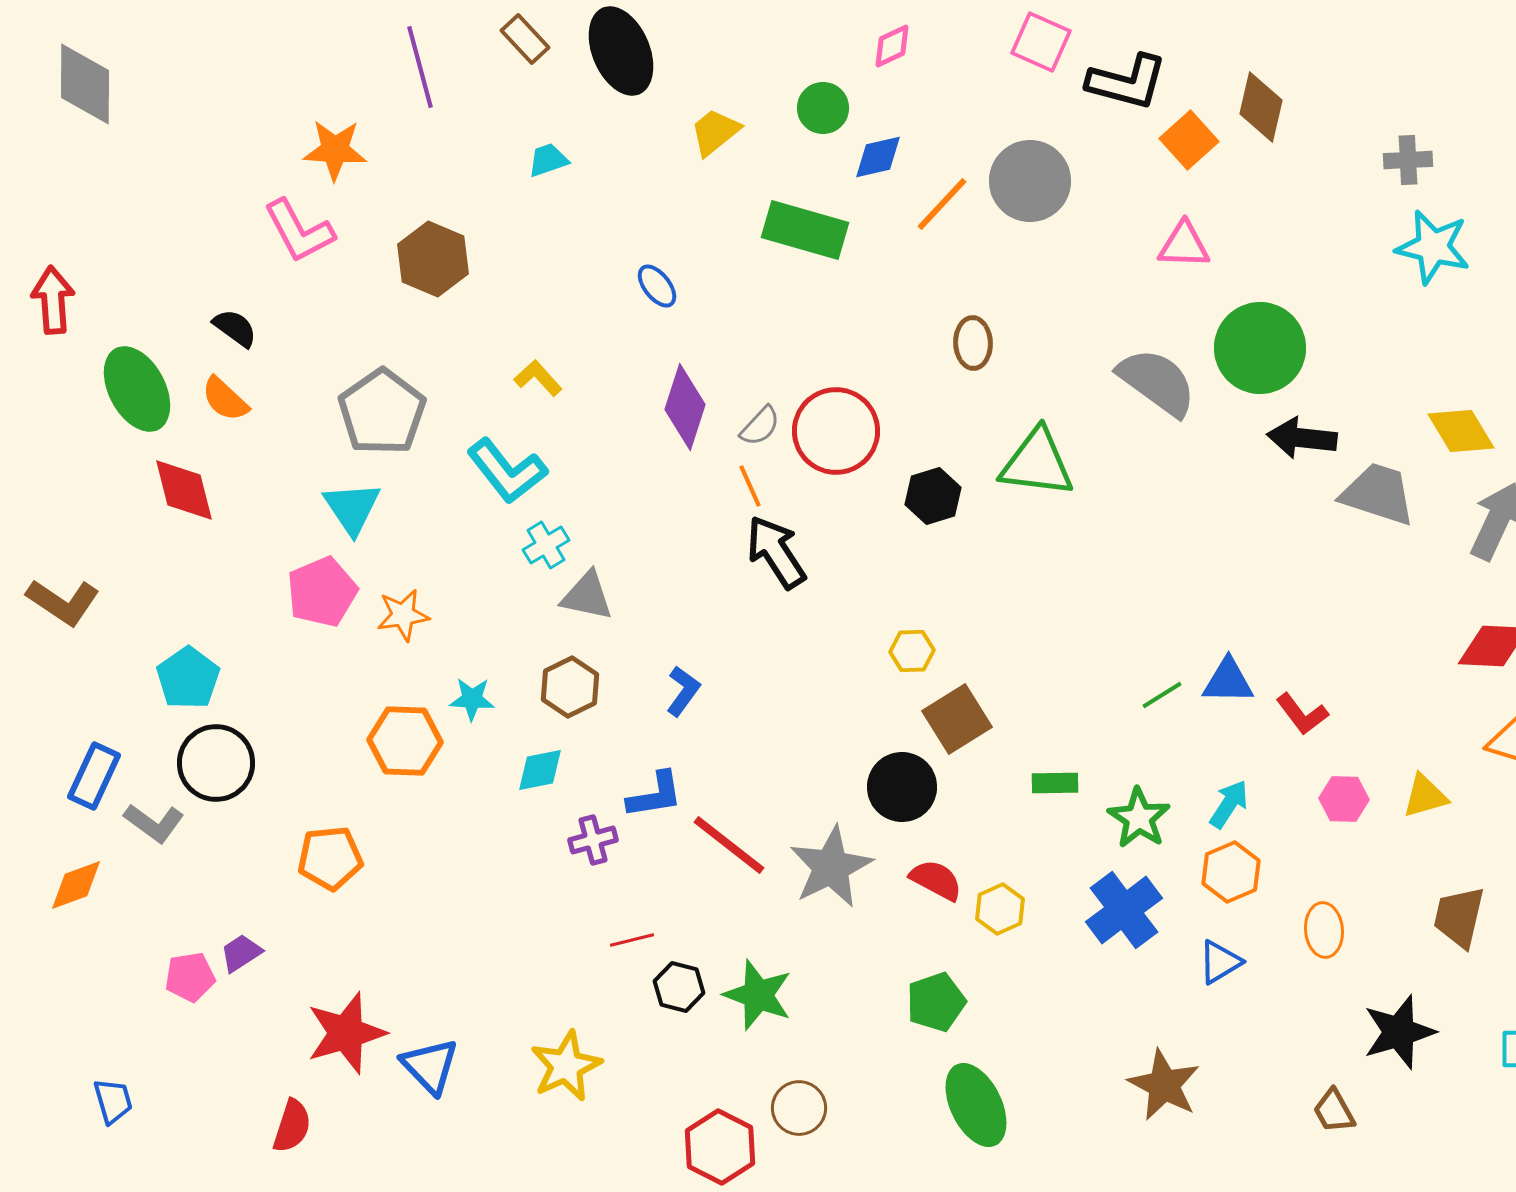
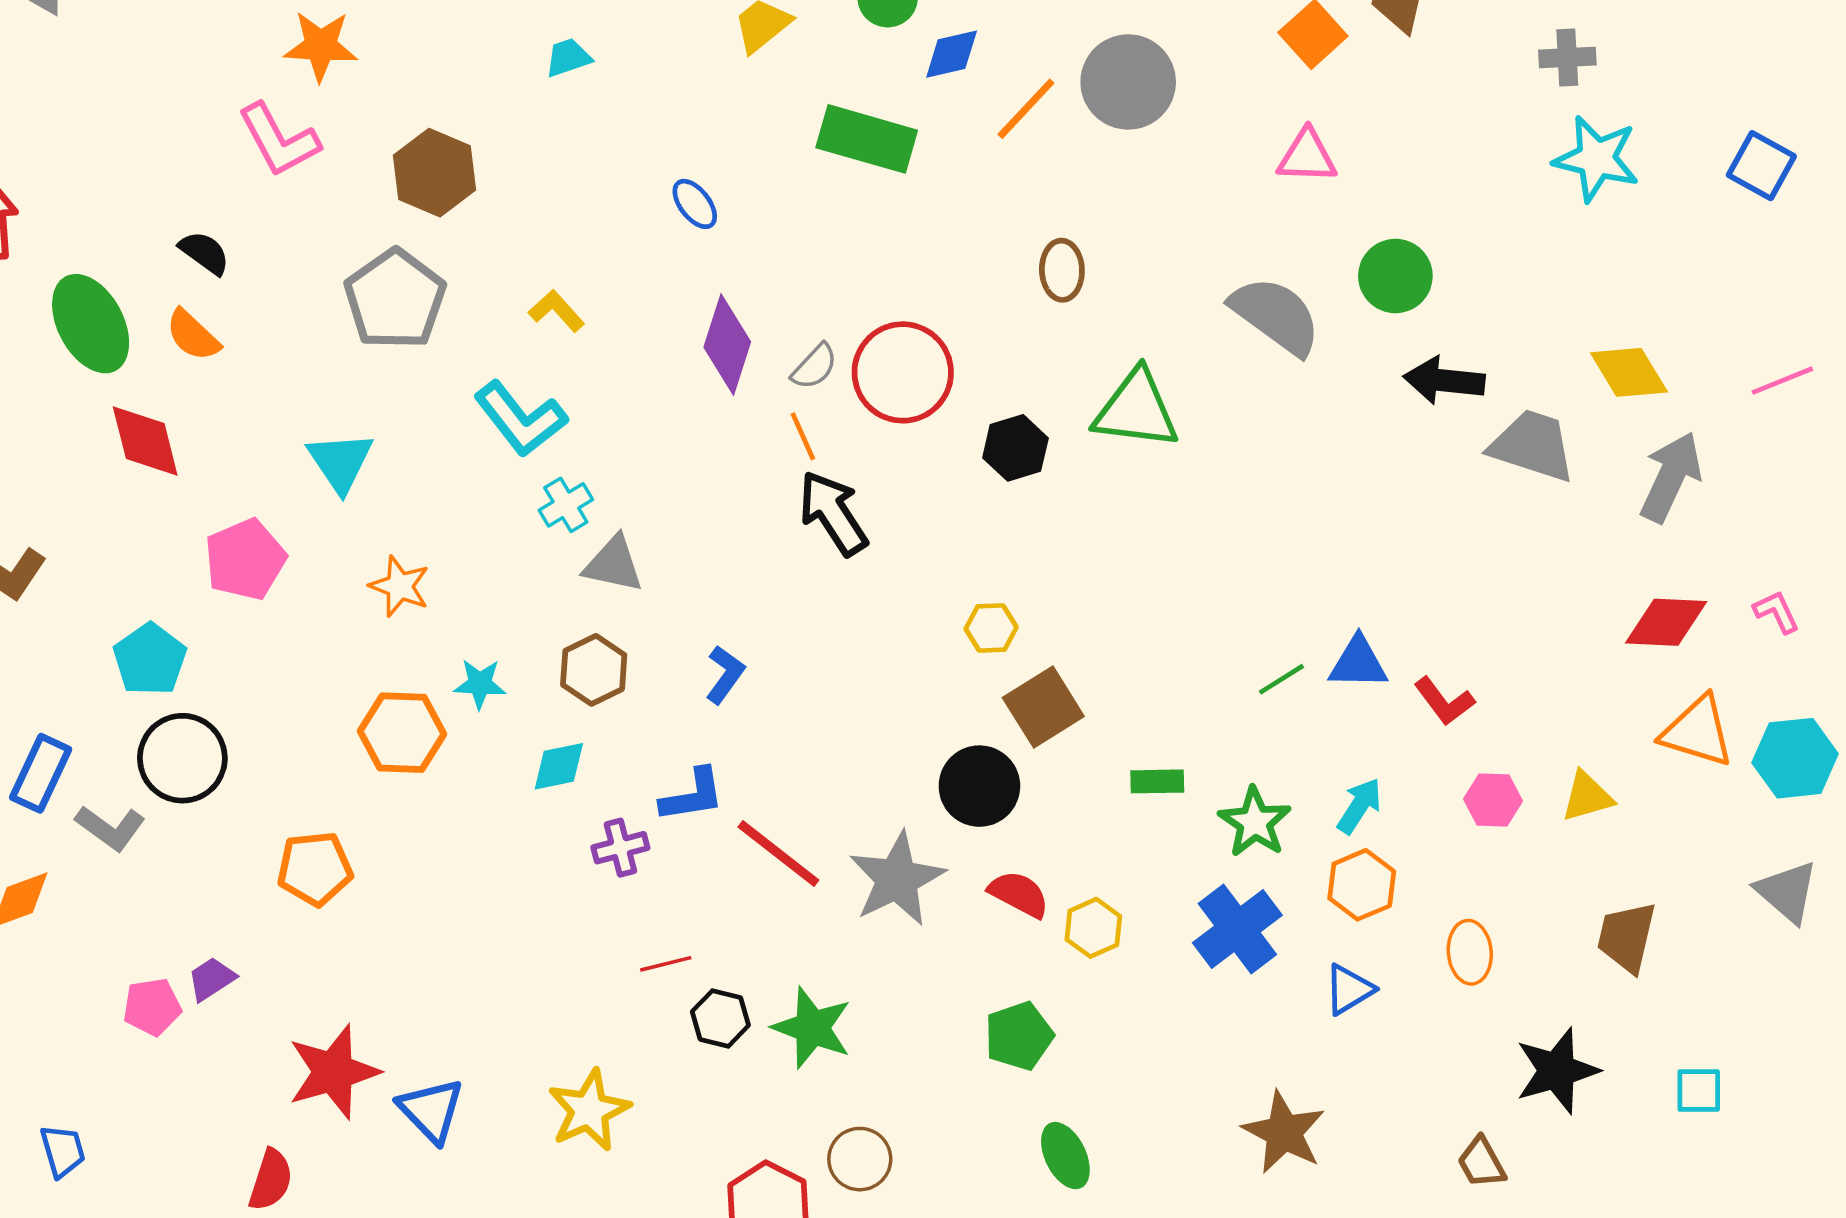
green circle: (1260, 348) -> (1395, 276), size x0.7
gray pentagon: (382, 412) -> (395, 299), moved
pink pentagon: (322, 592) -> (245, 560), moved
orange star: (403, 615) -> (400, 586), turned 30
green ellipse: (976, 1105) -> (1065, 1156), size x0.7

